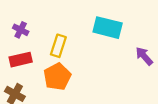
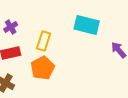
purple cross: (21, 30) -> (11, 27), turned 32

